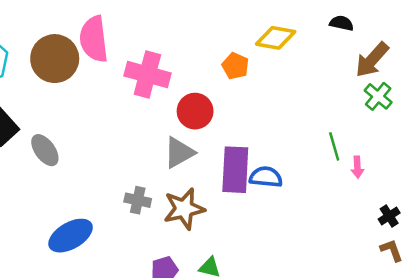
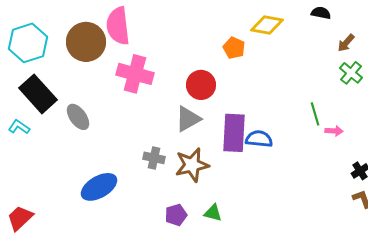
brown arrow: (372, 60) -> (346, 43), size x0.6
pink cross: (147, 74) -> (135, 74), moved
pink arrow: (357, 167) -> (334, 131), turned -84

